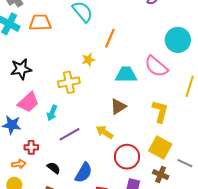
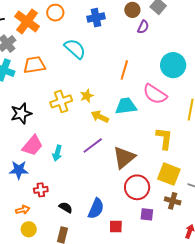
orange line: (110, 38) -> (124, 70), moved
yellow cross: (69, 82) -> (61, 101), moved
brown triangle: (118, 106) -> (124, 157), moved, size x1.4
yellow arrow: (105, 132) -> (100, 117), moved
purple line: (70, 134) -> (93, 146), moved
orange arrow: (19, 164) -> (23, 210), moved

